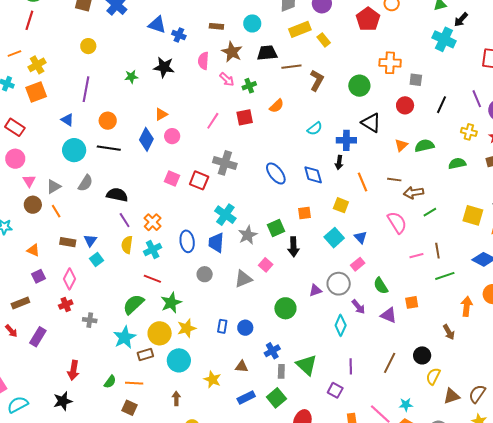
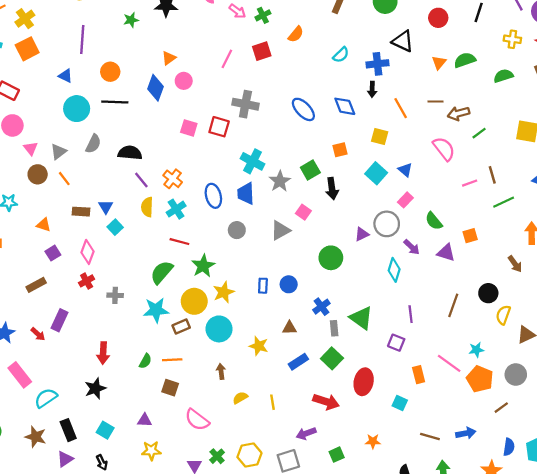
red arrow: (11, 331) -> (38, 334), moved
cyan star: (125, 337) -> (156, 310), turned 30

